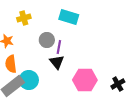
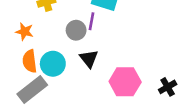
purple line: (59, 47) -> (92, 21), moved
cyan circle: (29, 80) -> (53, 64), moved

